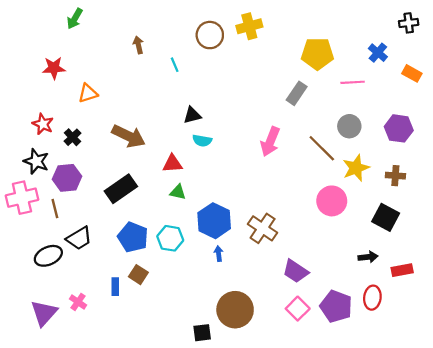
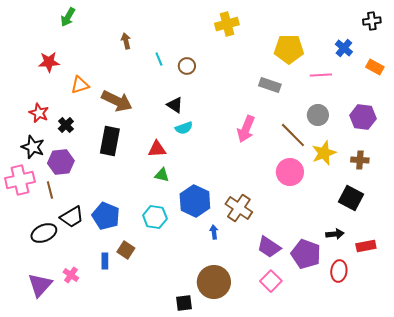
brown circle: (210, 35) -> (187, 66), moved, size x0.7
gray rectangle: (297, 93) -> (270, 85), turned 75
black triangle: (192, 115) -> (175, 105), turned 48
brown arrow: (129, 136) -> (117, 101), moved
cyan semicircle: (202, 140) -> (184, 128), turned -30
black rectangle: (121, 189) -> (110, 141), moved, turned -44
pink circle: (332, 201) -> (290, 172), moved
blue pentagon: (133, 237) -> (106, 216), moved
blue arrow: (219, 254) -> (214, 232), moved
purple pentagon: (336, 306) -> (306, 254), moved

